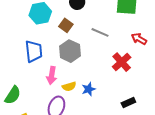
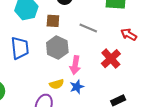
brown square: (66, 25) -> (53, 21), turned -32
pink arrow: (52, 75) -> (75, 65), moved

